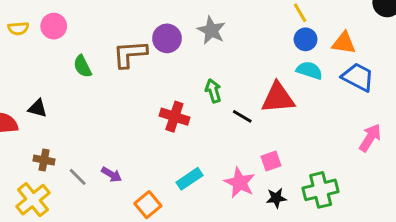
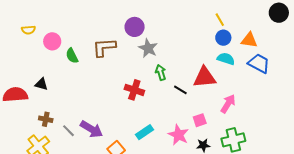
pink circle: (54, 26) -> (52, 41), moved
gray star: (211, 30) -> (148, 48), moved
purple circle: (167, 38) -> (135, 27), moved
pink arrow: (370, 138) -> (228, 104), moved
purple arrow: (112, 174) -> (92, 129), size x1.6

